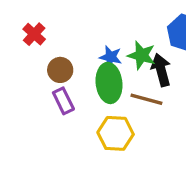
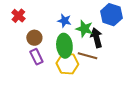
blue star: (111, 57) -> (64, 21), moved
yellow hexagon: (116, 133) -> (67, 64), moved

